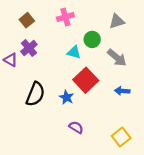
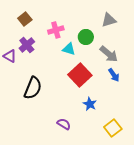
pink cross: (65, 17) -> (56, 30), moved
blue arrow: (122, 91) -> (114, 75), moved, turned -128
blue star: (66, 97) -> (90, 104), moved
purple semicircle: (76, 127) -> (64, 124), moved

